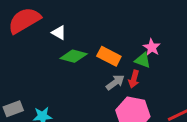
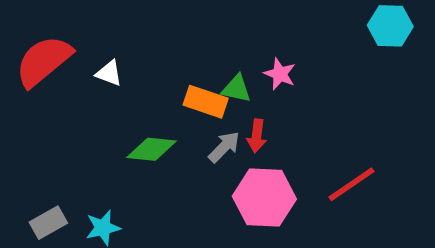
green diamond: (74, 56) -> (151, 149), moved
green triangle: (143, 60) -> (236, 89), moved

